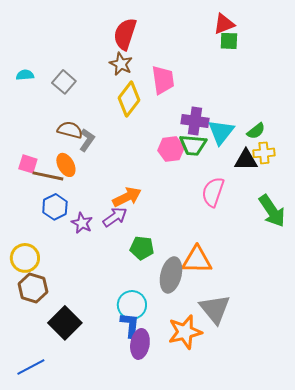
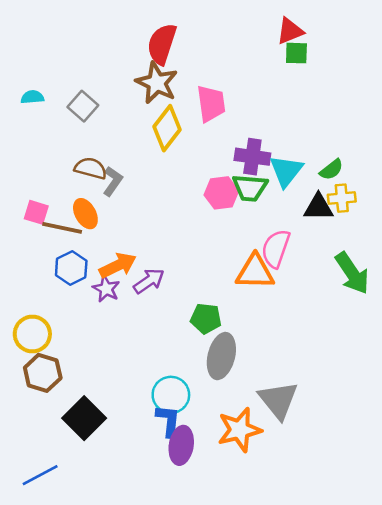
brown star: (121, 64) -> (157, 83), size x1.4
orange arrow: (127, 197) -> (118, 265), moved
green pentagon: (142, 248) -> (206, 318), moved
orange triangle: (197, 260) -> (255, 272), moved

